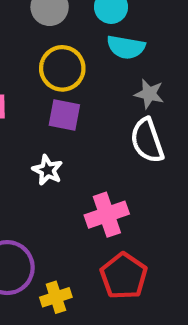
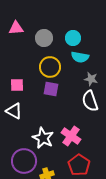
white star: (47, 170) -> (43, 138), moved, size x1.5
pink cross: (107, 215) -> (71, 136), turned -36

